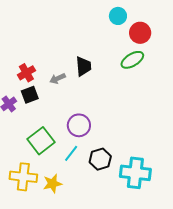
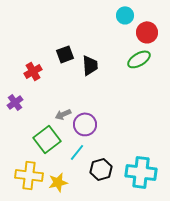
gray arrow: (58, 79) -> (63, 114), moved
black square: (30, 95) -> (65, 54), moved
black hexagon: (100, 159) -> (101, 169), moved

